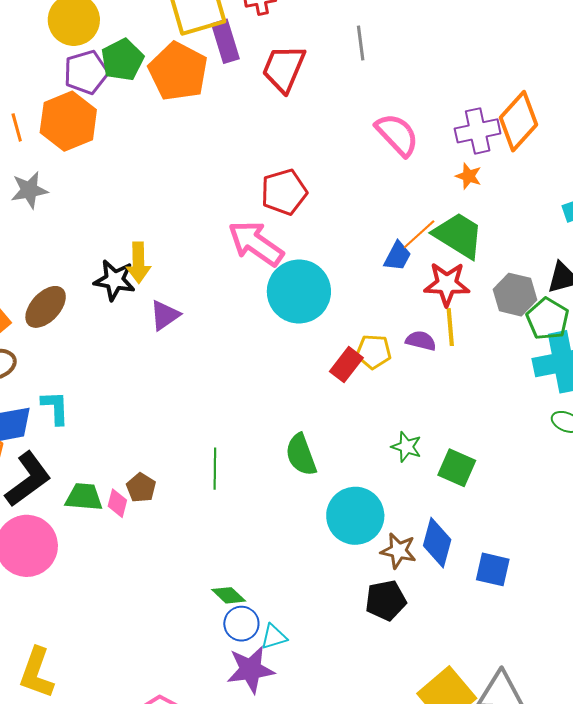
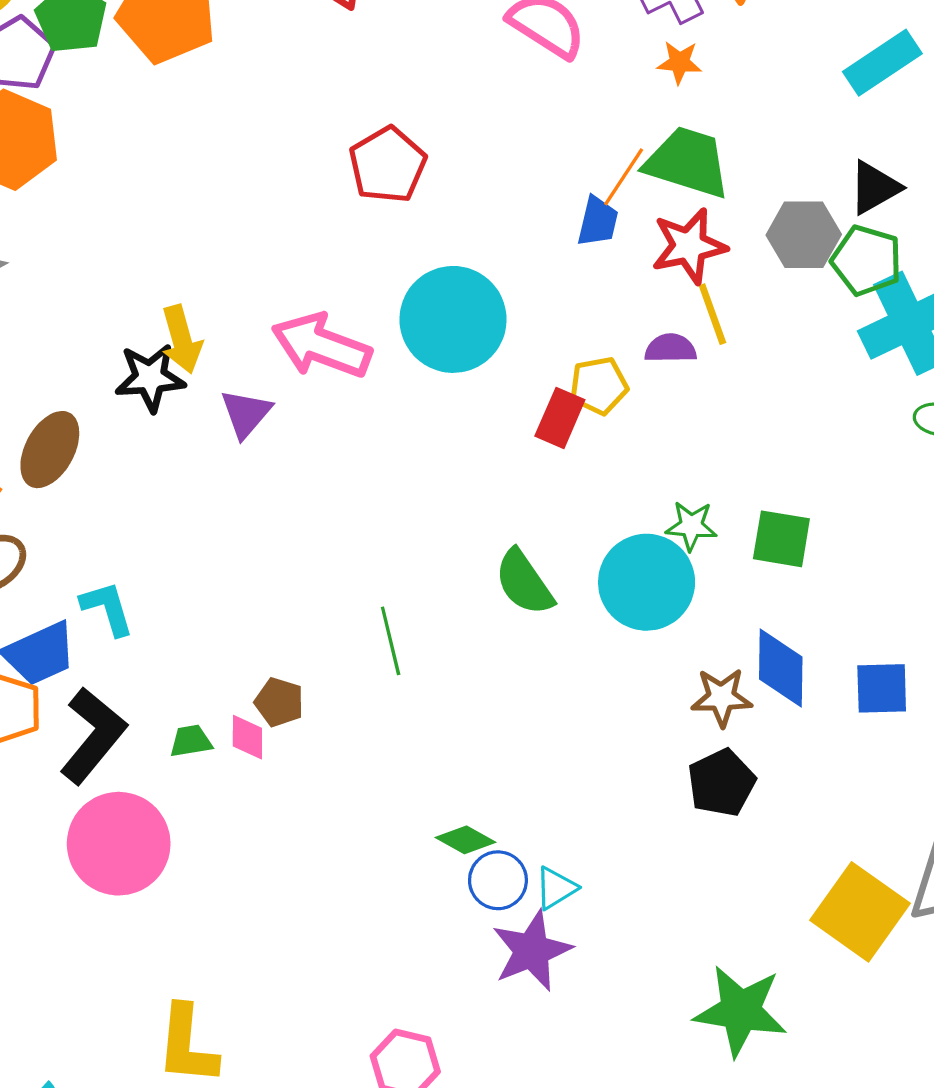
pink arrow: (256, 243) -> (321, 346), moved
green trapezoid: (84, 497) -> (191, 741), size x0.7
cyan circle: (355, 516) -> (647, 582), moved

